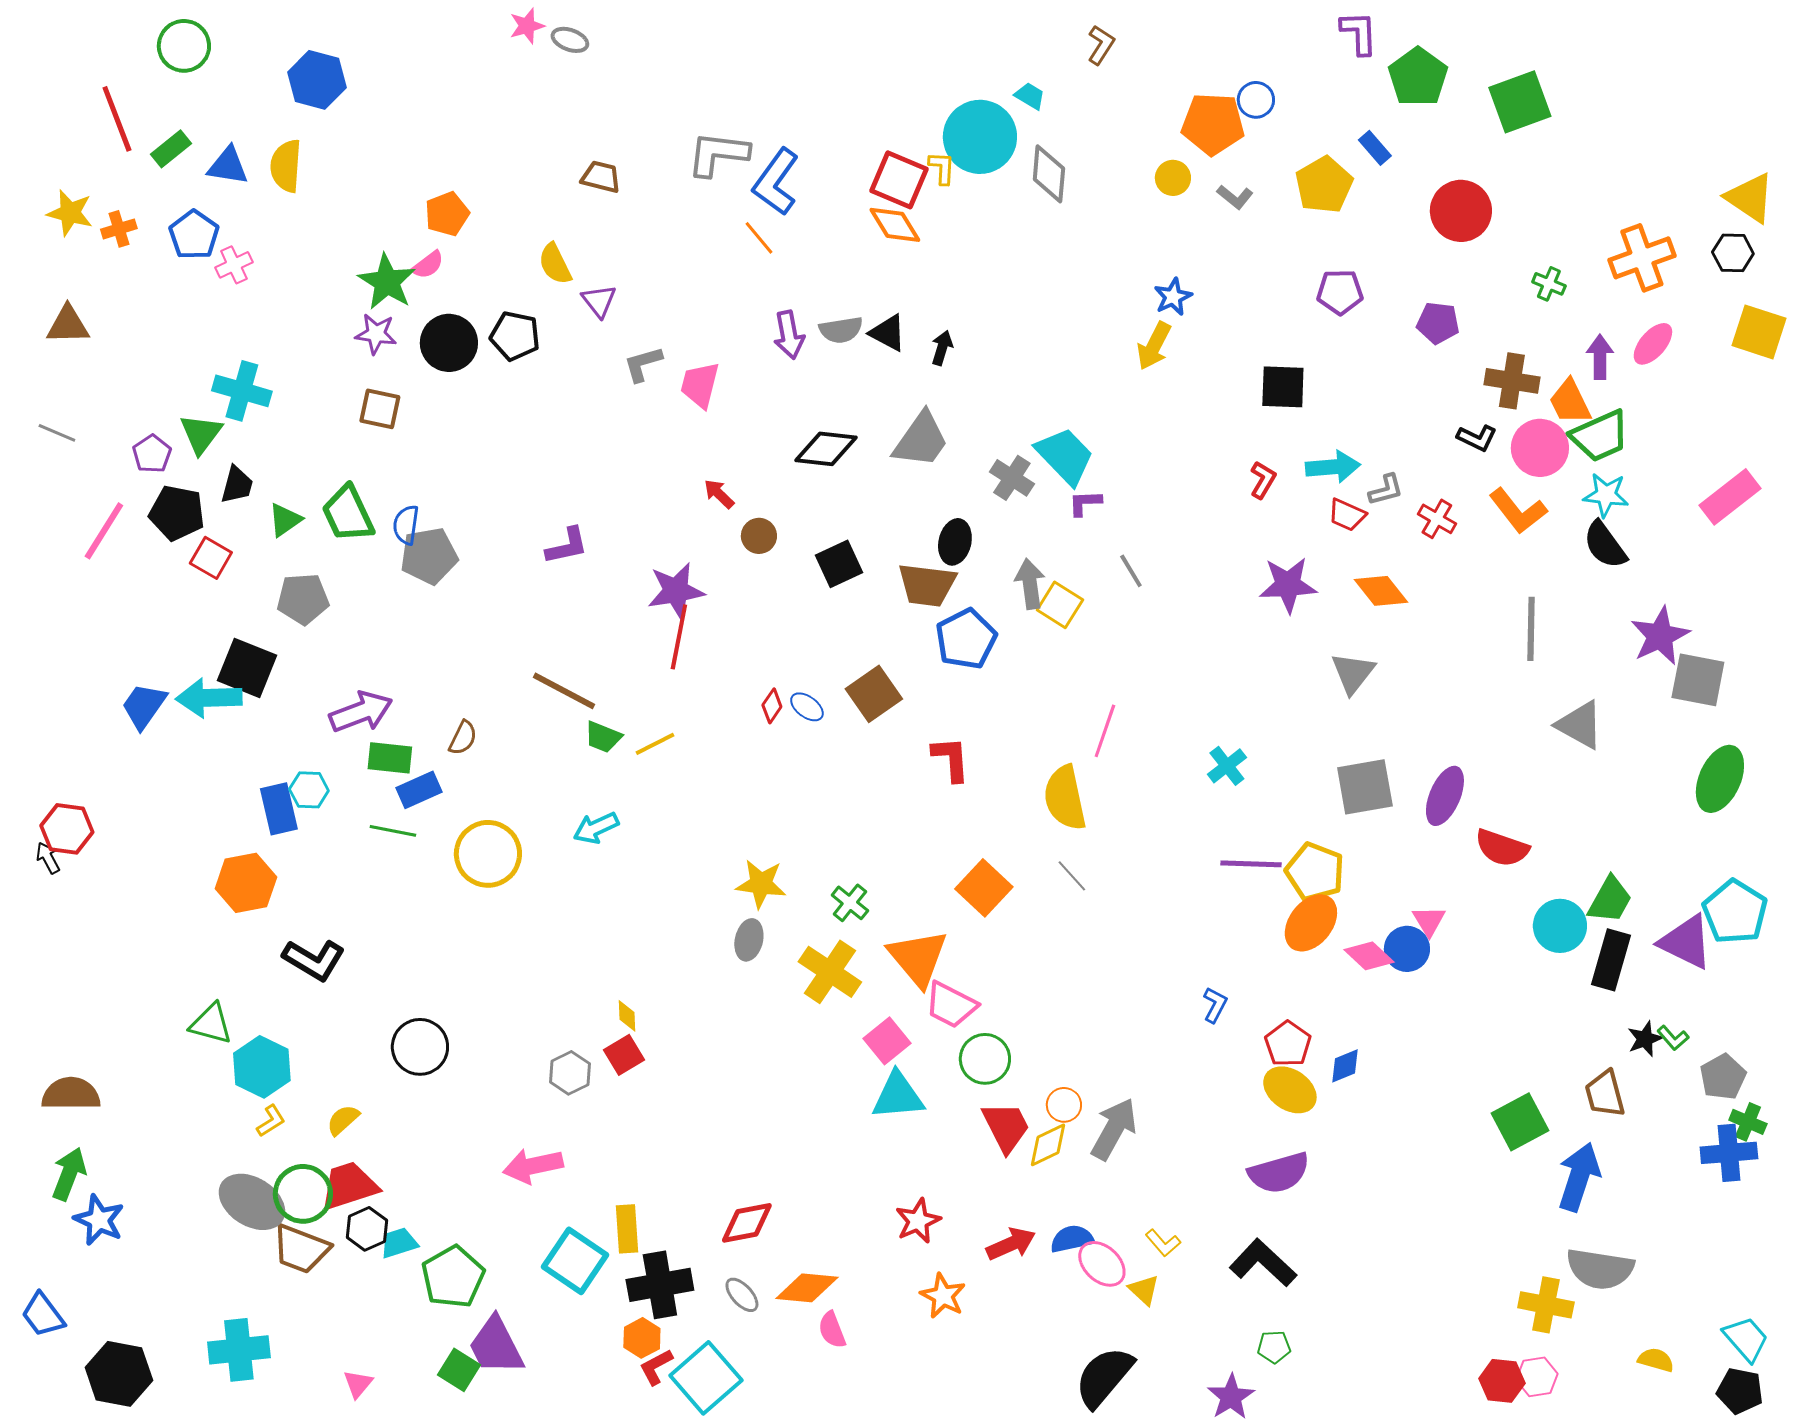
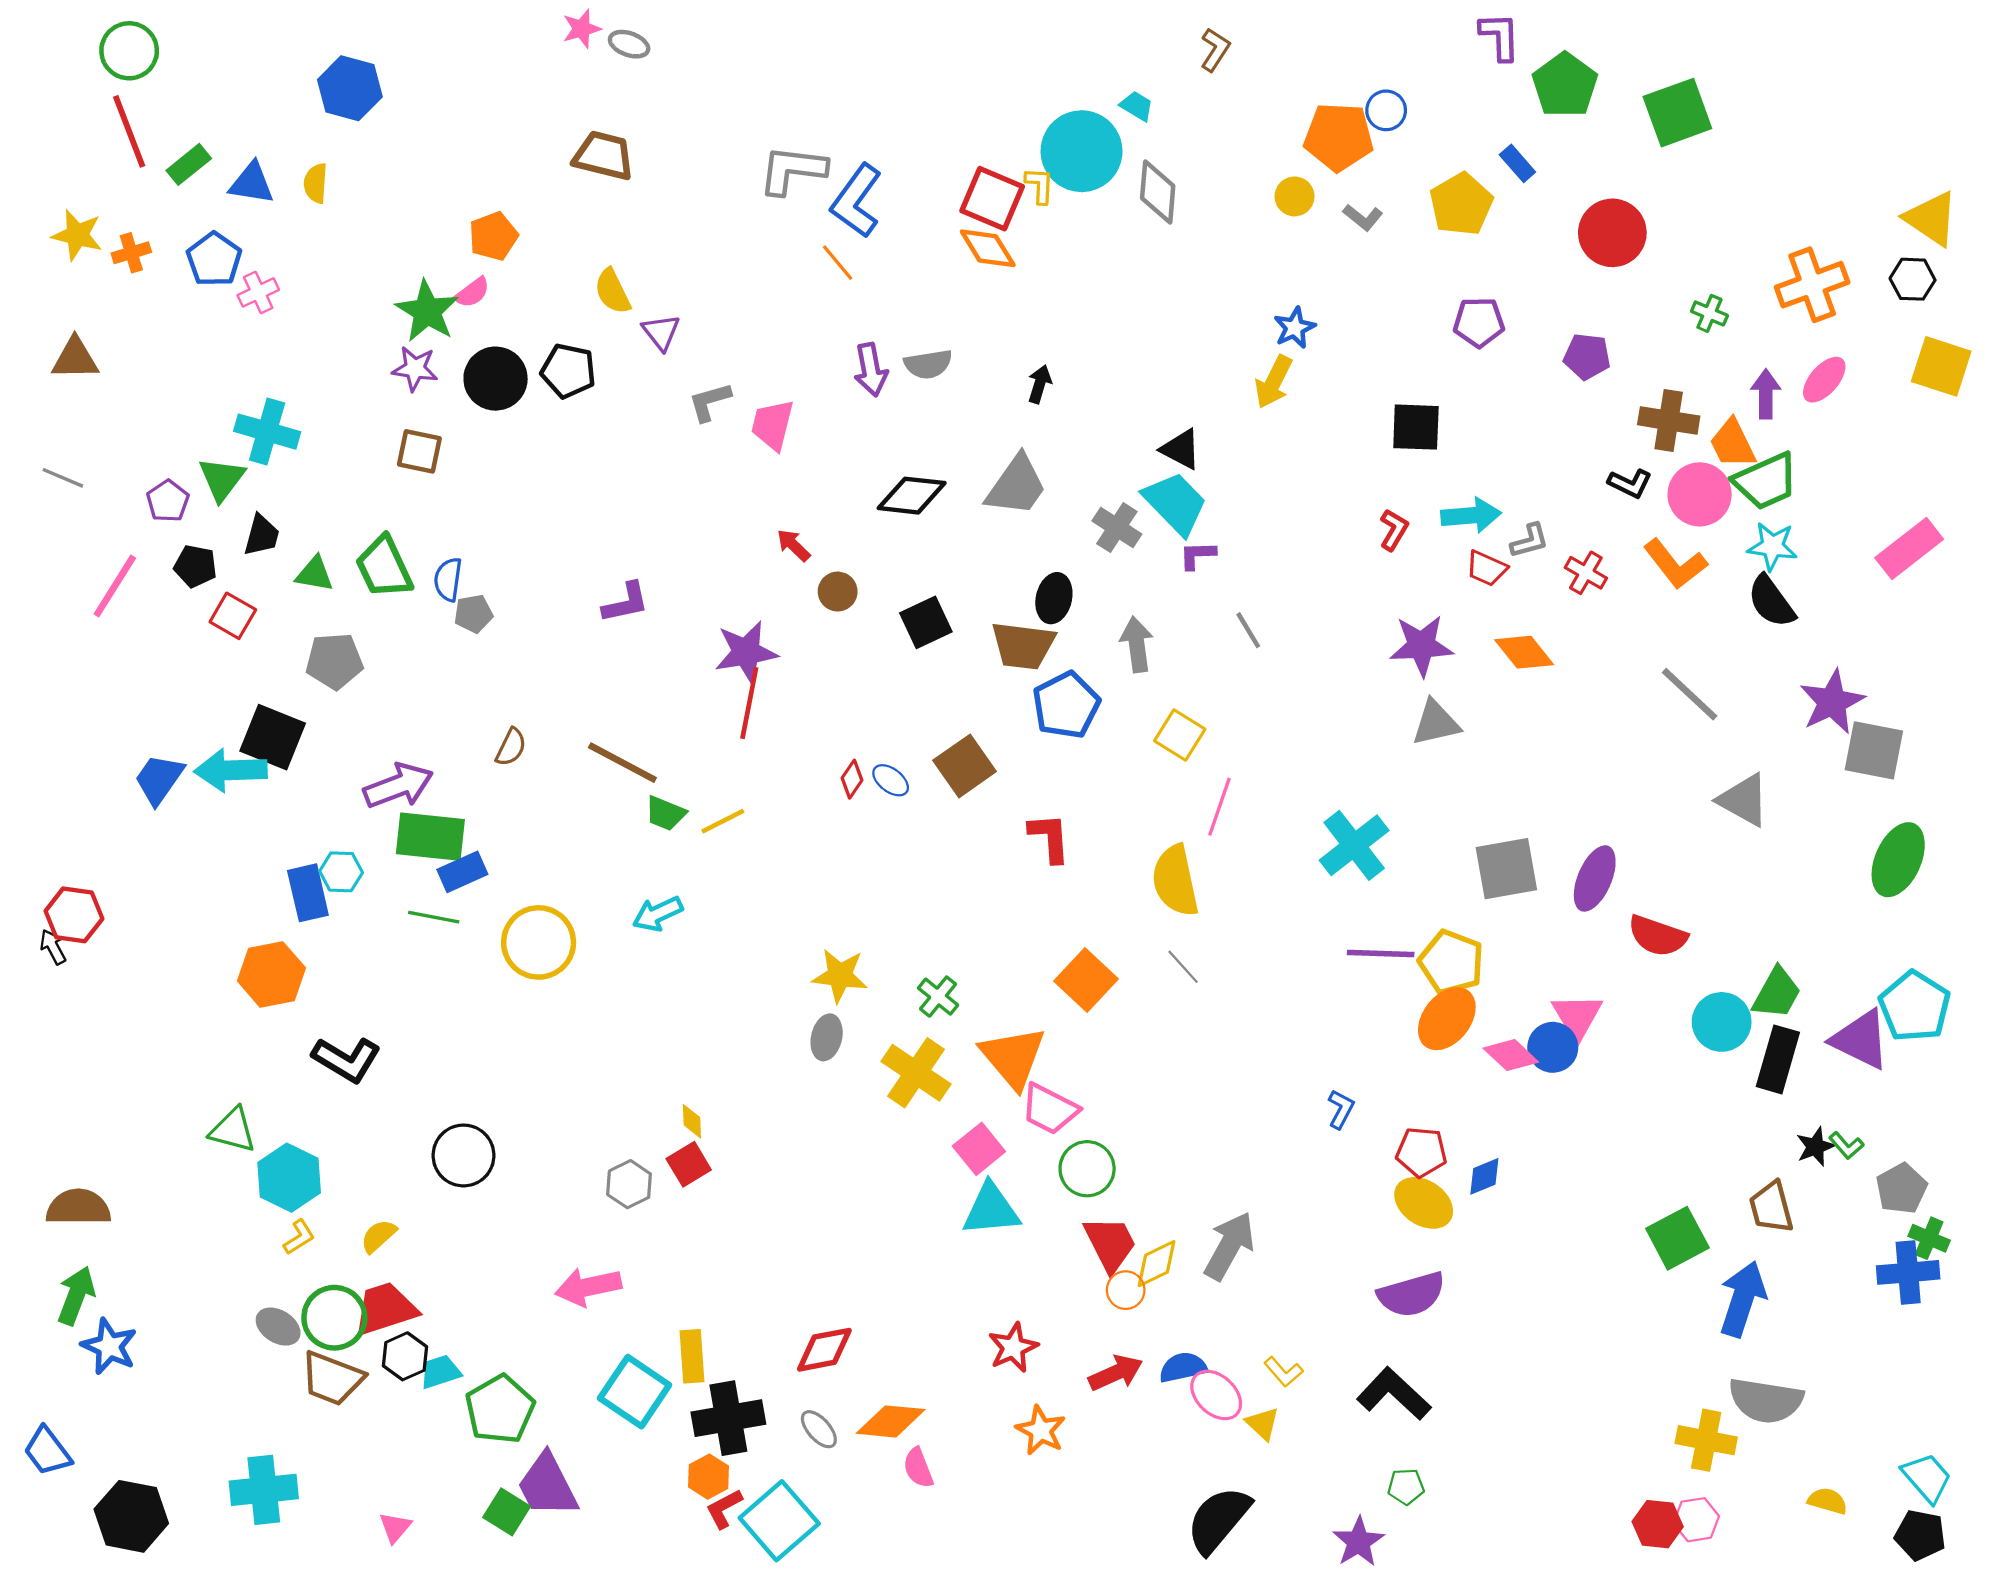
green circle: (184, 46) -> (129, 51), moved
yellow semicircle: (286, 166) -> (316, 183), size x0.7
brown trapezoid: (601, 177) -> (604, 156), moved, size x1.4
black triangle: (888, 333) -> (1181, 449), moved
black pentagon: (177, 513) -> (195, 566), size x0.7
green triangle: (285, 520) -> (315, 574), turned 45
gray pentagon: (429, 556) -> (473, 614), size x0.6
yellow square: (1060, 605) -> (1180, 735), moved
gray line: (1531, 629) -> (1690, 694), turned -48
gray triangle: (1353, 673) -> (1436, 723), moved, turned 39
brown semicircle: (463, 738) -> (511, 747), moved
green rectangle: (390, 758) -> (430, 837), size x1.4
cyan cross: (1227, 766) -> (1354, 845), size x1.6
pink triangle: (1429, 921) -> (1577, 1016), size x1.4
red pentagon: (1288, 1044) -> (1421, 1152), turned -30
orange circle: (1064, 1105) -> (1126, 1290), moved
gray ellipse: (252, 1202) -> (278, 1327), size x0.6

